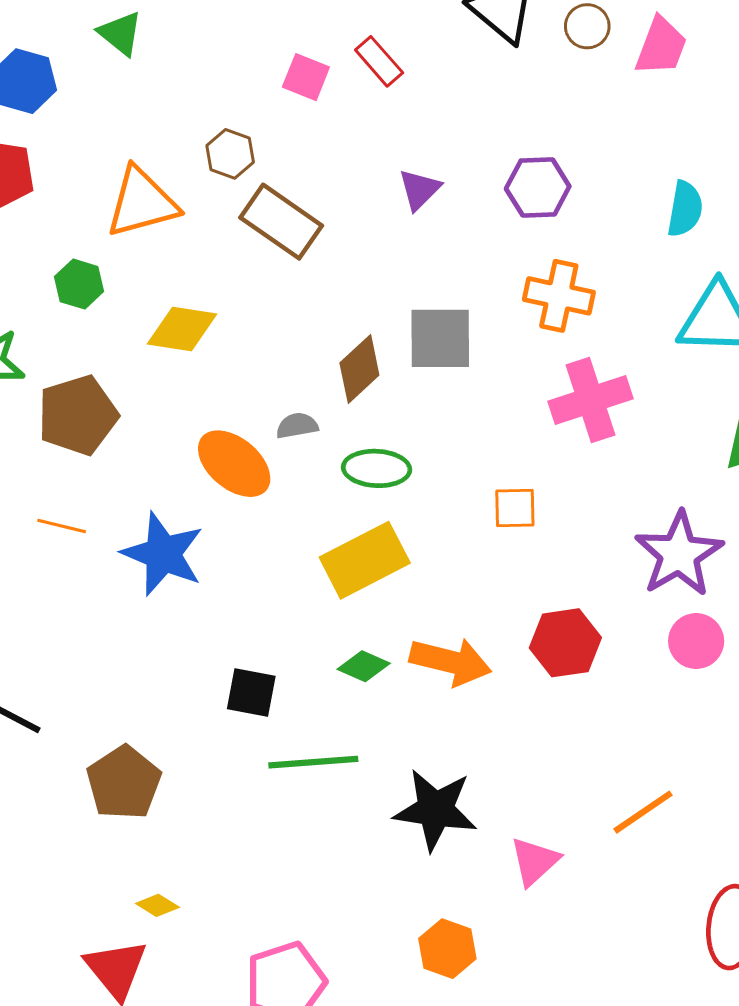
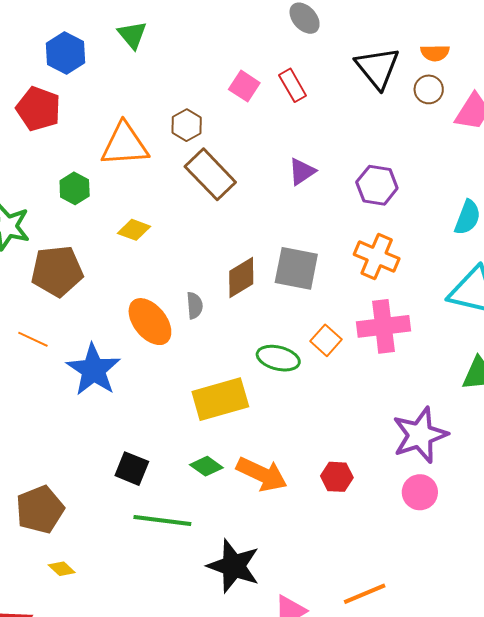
yellow diamond: (182, 329) -> (134, 230), size x0.7
gray semicircle: (297, 426) -> (195, 305), turned 84
green ellipse: (377, 468) -> (278, 358), moved
orange square: (515, 508) -> (326, 340), moved, turned 32
red hexagon: (565, 643) -> (337, 477), size x0.7
yellow diamond: (157, 905) -> (62, 569), moved

